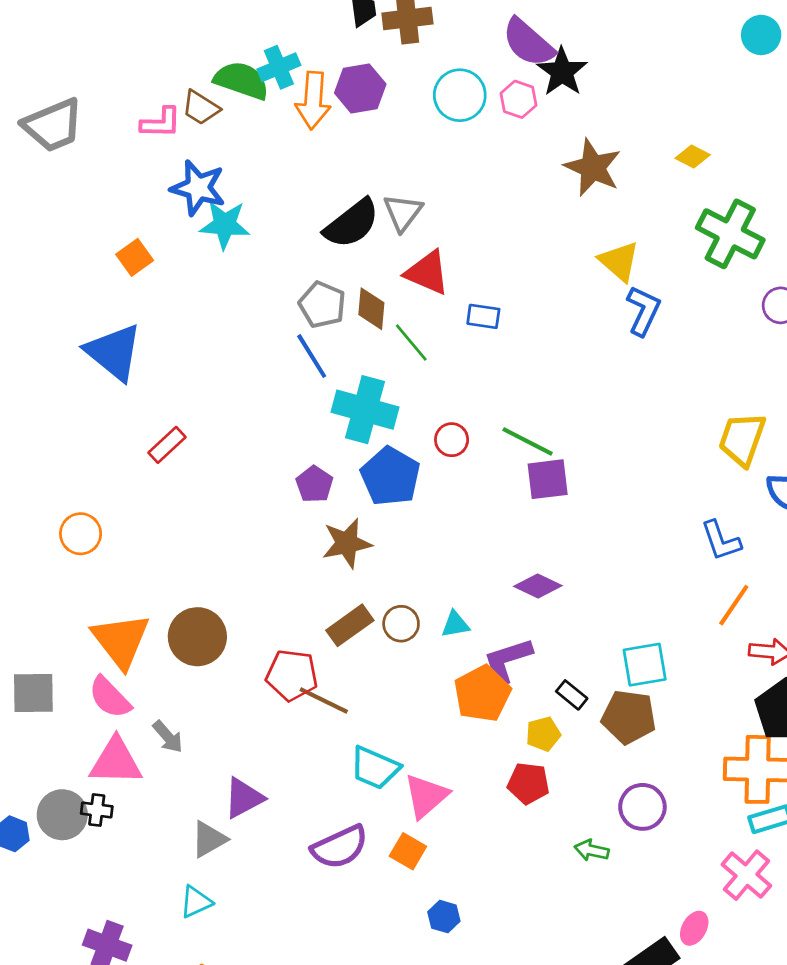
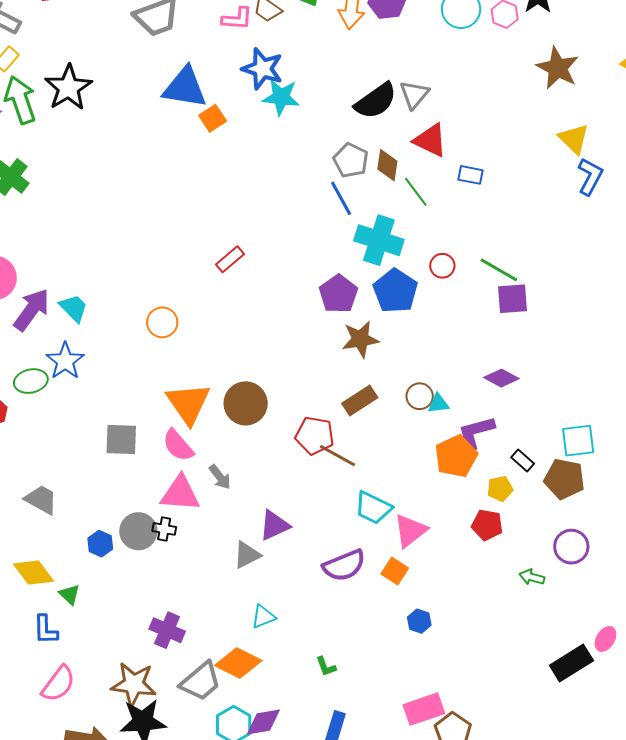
blue triangle: (114, 352) -> (185, 88), moved, turned -33
purple pentagon: (314, 484) -> (338, 294), size x1.4
brown circle: (401, 624) -> (420, 396), moved
cyan triangle: (196, 902) -> (263, 617), moved

